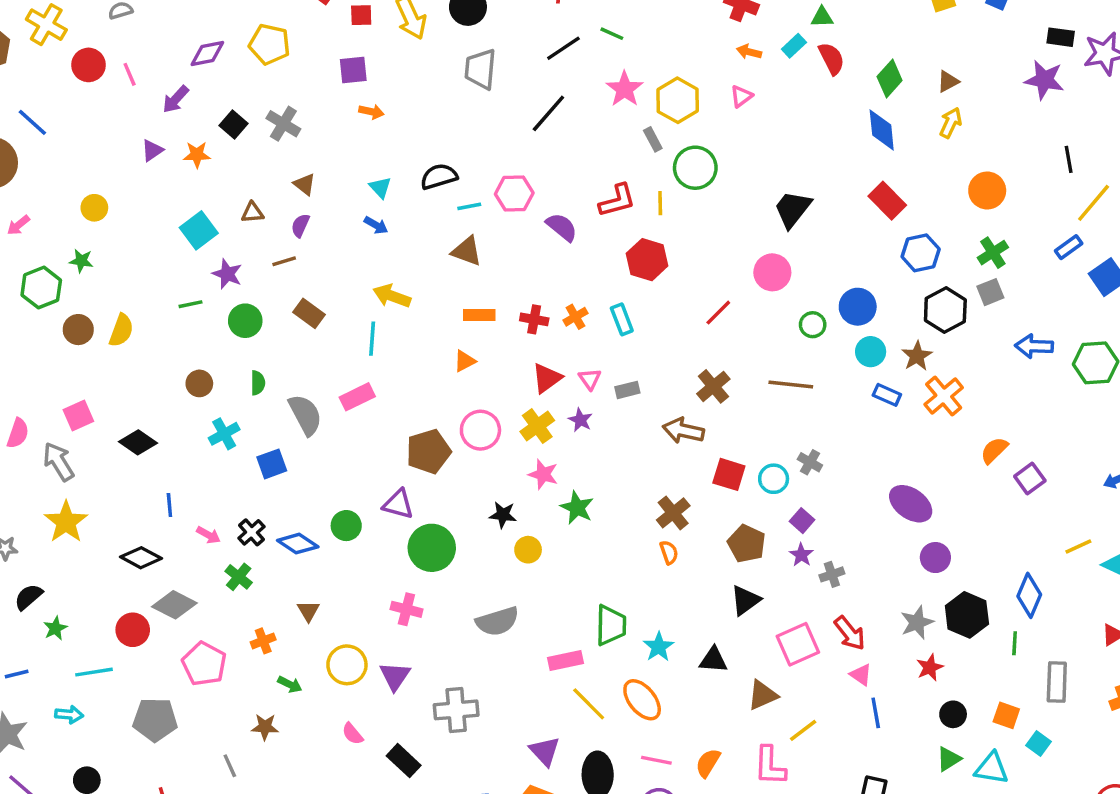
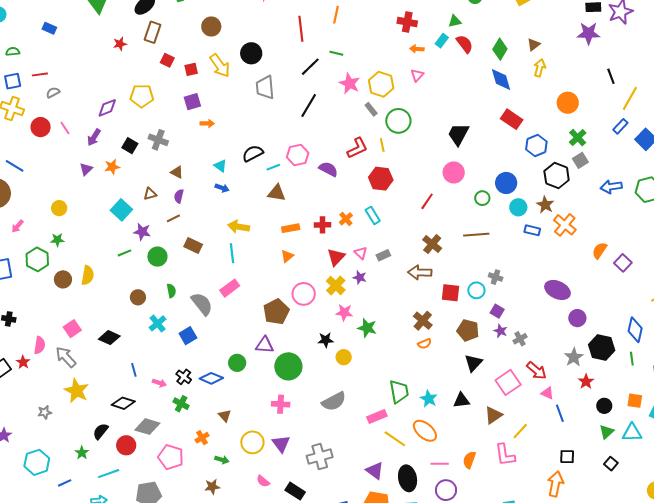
orange semicircle: (669, 552) -> (425, 344), turned 96
black semicircle: (28, 597) -> (101, 431), moved

